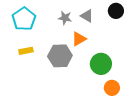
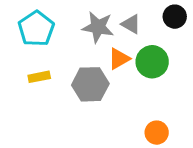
gray star: (65, 18) -> (98, 27), size x1.5
green circle: (101, 64) -> (152, 62), moved
orange circle: (112, 88) -> (157, 133), moved

